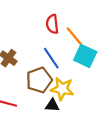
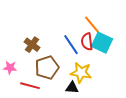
red semicircle: (52, 24) -> (87, 42), moved
brown pentagon: (39, 80) -> (47, 68), moved

